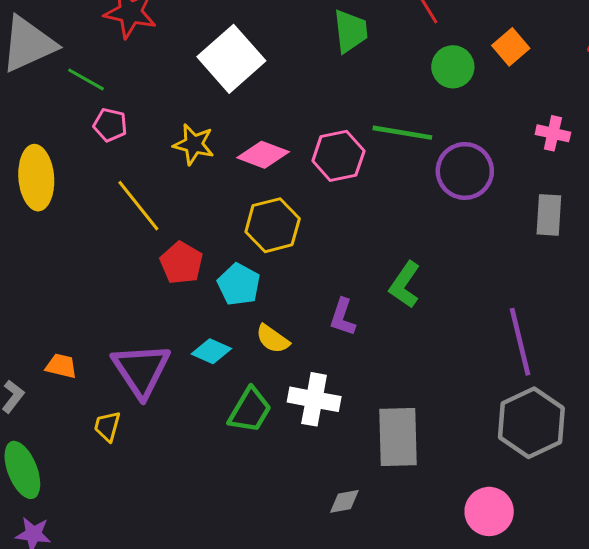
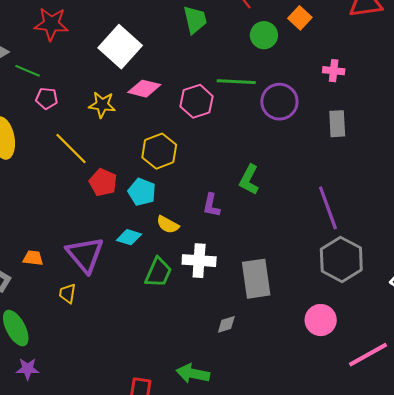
pink diamond: (263, 155) -> (144, 89), moved

